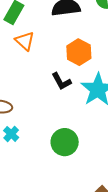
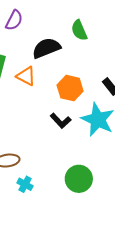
orange triangle: (25, 41) -> (26, 76), moved

